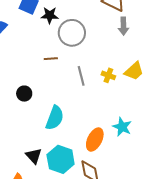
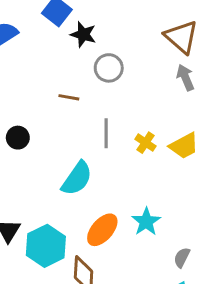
gray arrow: (123, 26) -> (185, 77), turned 144
gray circle: (72, 33) -> (109, 68), size x0.7
cyan semicircle: (55, 118) -> (77, 178), moved

